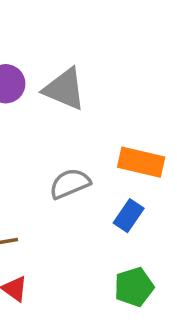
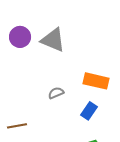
gray semicircle: (70, 184) -> (56, 93), size x0.7

